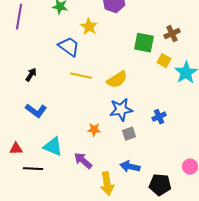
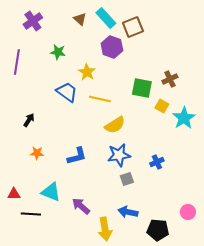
yellow line: (81, 76) -> (100, 99), moved
blue L-shape: (36, 111) -> (77, 156), moved, turned -50
orange star: (94, 130) -> (37, 153), moved

